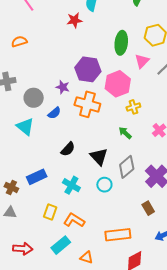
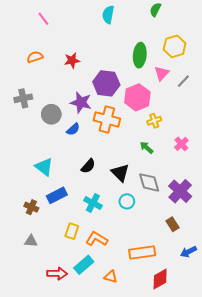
red star: (74, 20) -> (72, 60), moved
purple star: (63, 87) -> (81, 102), size x1.5
cyan triangle: (25, 127) -> (44, 167), moved
gray diamond: (127, 167) -> (149, 182), turned -65
gray triangle: (10, 212) -> (31, 241), moved
red arrow: (23, 249) -> (57, 274), moved

